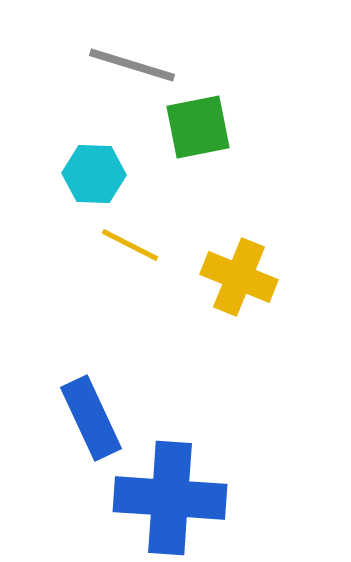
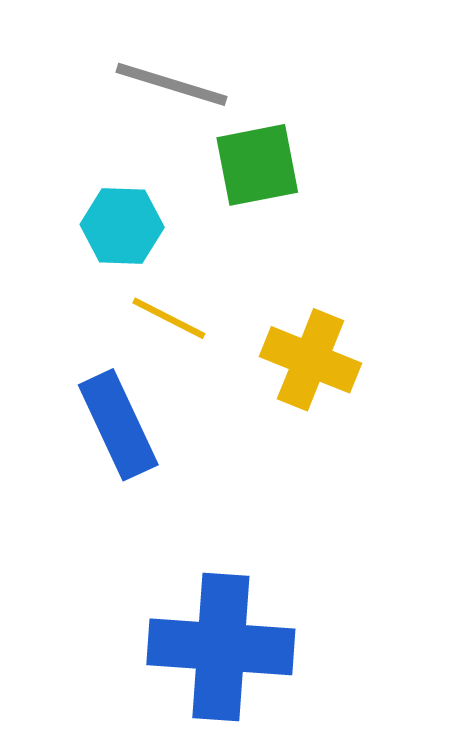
blue rectangle: (91, 418) -> (118, 425), moved

